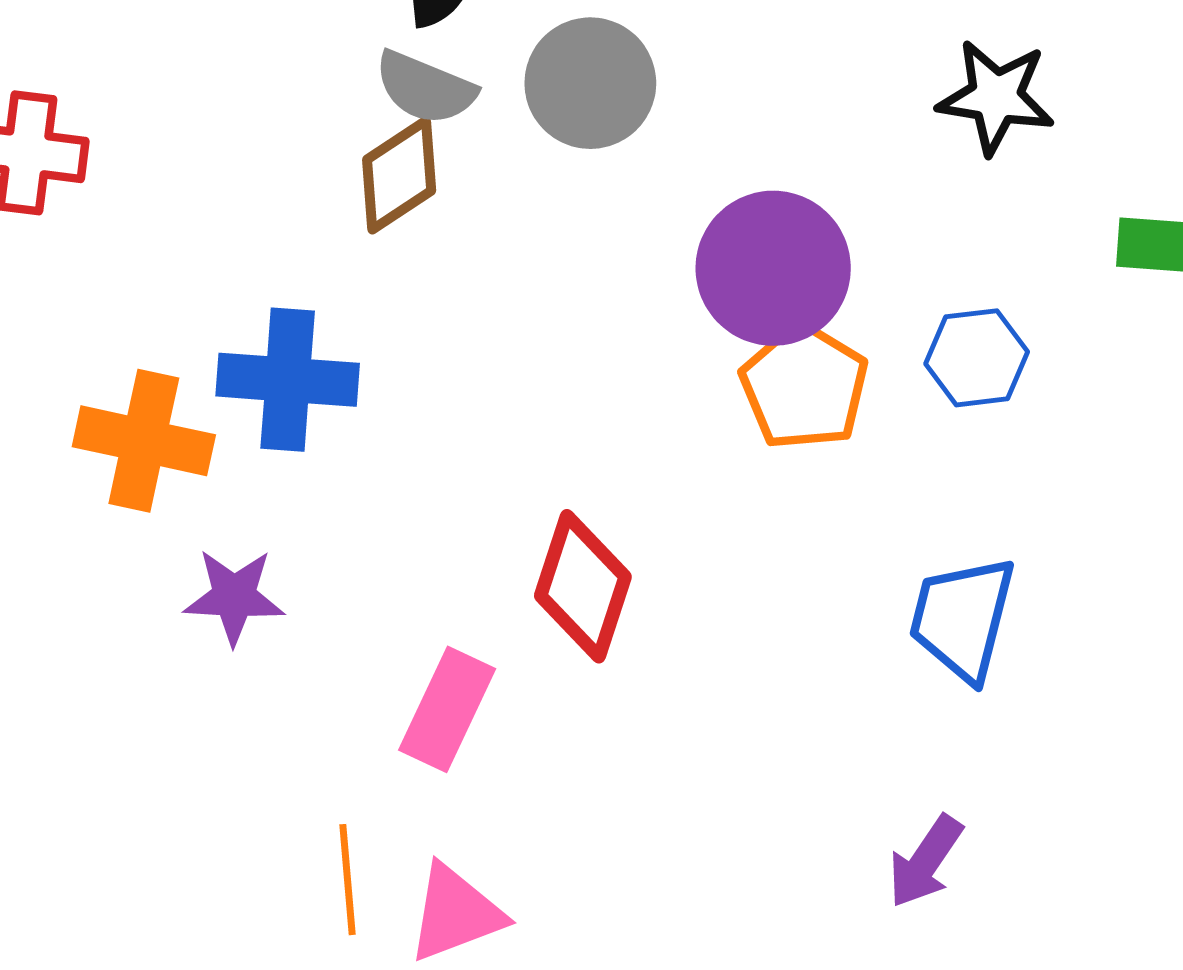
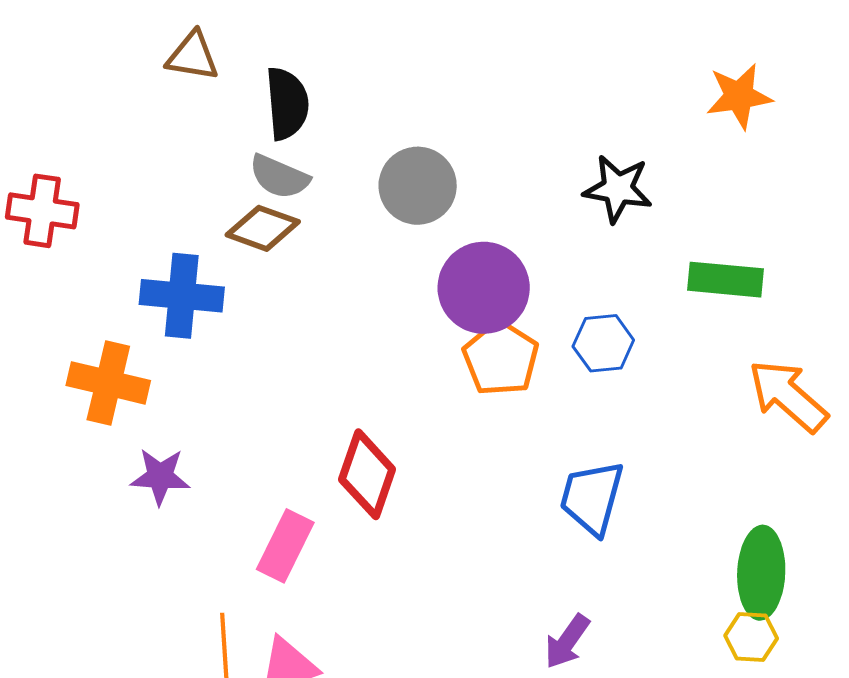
gray circle: (590, 83) -> (418, 186), moved
brown diamond: (399, 175) -> (263, 228), turned 52
blue cross: (288, 380) -> (182, 296), moved

